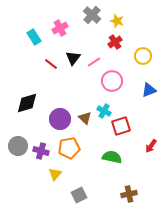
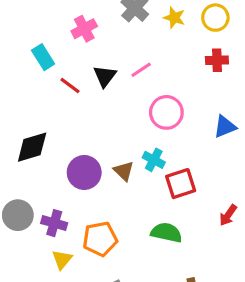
cyan rectangle: (34, 37) -> (43, 57), moved
red cross: (115, 42) -> (217, 60), moved, turned 32
yellow circle: (143, 56) -> (215, 18), moved
pink line: (94, 62) -> (141, 70), moved
orange pentagon: (69, 148) -> (100, 239), moved
yellow triangle: (55, 174) -> (62, 259), moved

